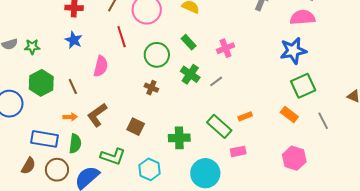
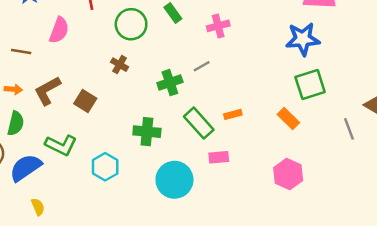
green cross: (190, 74) -> (170, 83), moved, turned 30
brown line: (73, 86) -> (21, 51), turned -63
gray line: (323, 121) -> (349, 129), moved
brown square: (136, 127) -> (85, 101), moved

